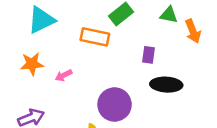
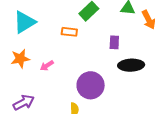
orange rectangle: (95, 37) -> (69, 32), size x0.7

